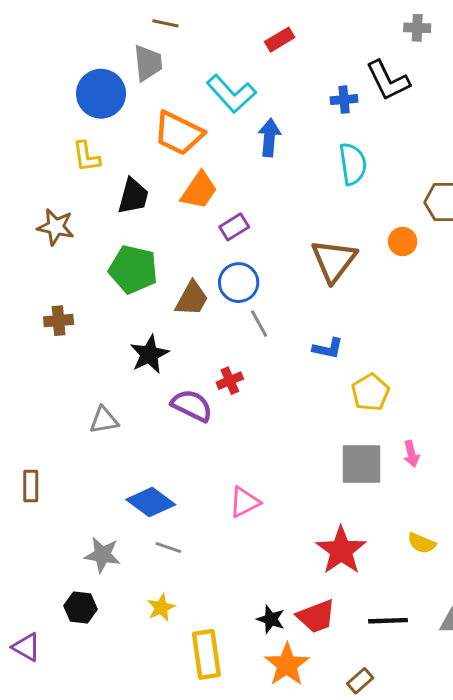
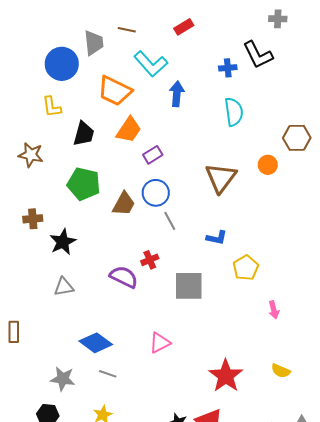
brown line: (165, 23) -> (127, 30), moved
black star: (149, 354) -> (63, 242), moved
gray square: (362, 464) -> (189, 286), moved

